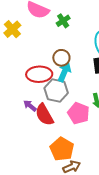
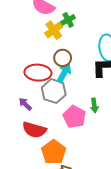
yellow cross: (12, 29) -> (54, 30), moved
red semicircle: (44, 115) -> (34, 130), moved, turned -50

